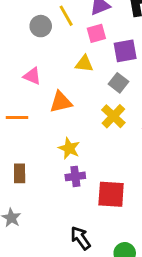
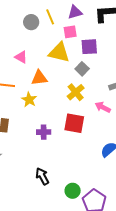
yellow triangle: (84, 64) -> (59, 52), size x1.6
yellow star: (69, 148) -> (29, 100), moved
red square: (111, 194) -> (74, 123), moved

